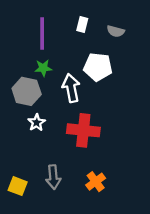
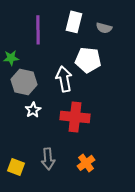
white rectangle: (82, 25) -> (74, 22), size x1.5
green star: (43, 68) -> (11, 58), moved

